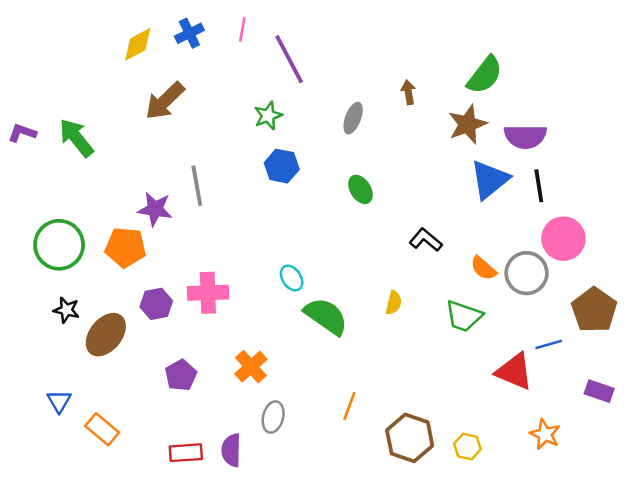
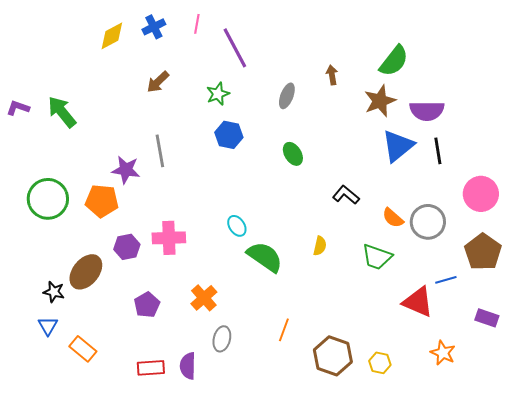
brown arrow: (165, 101) -> (158, 82), moved, size x0.7
pink circle: (563, 239) -> (481, 194), moved
black star: (66, 310) -> (54, 292), moved

